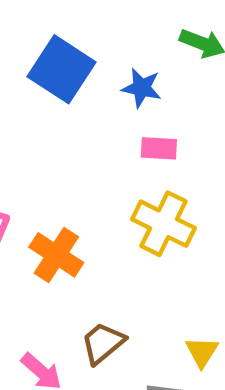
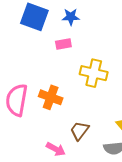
pink rectangle: (159, 148) -> (63, 44), moved

